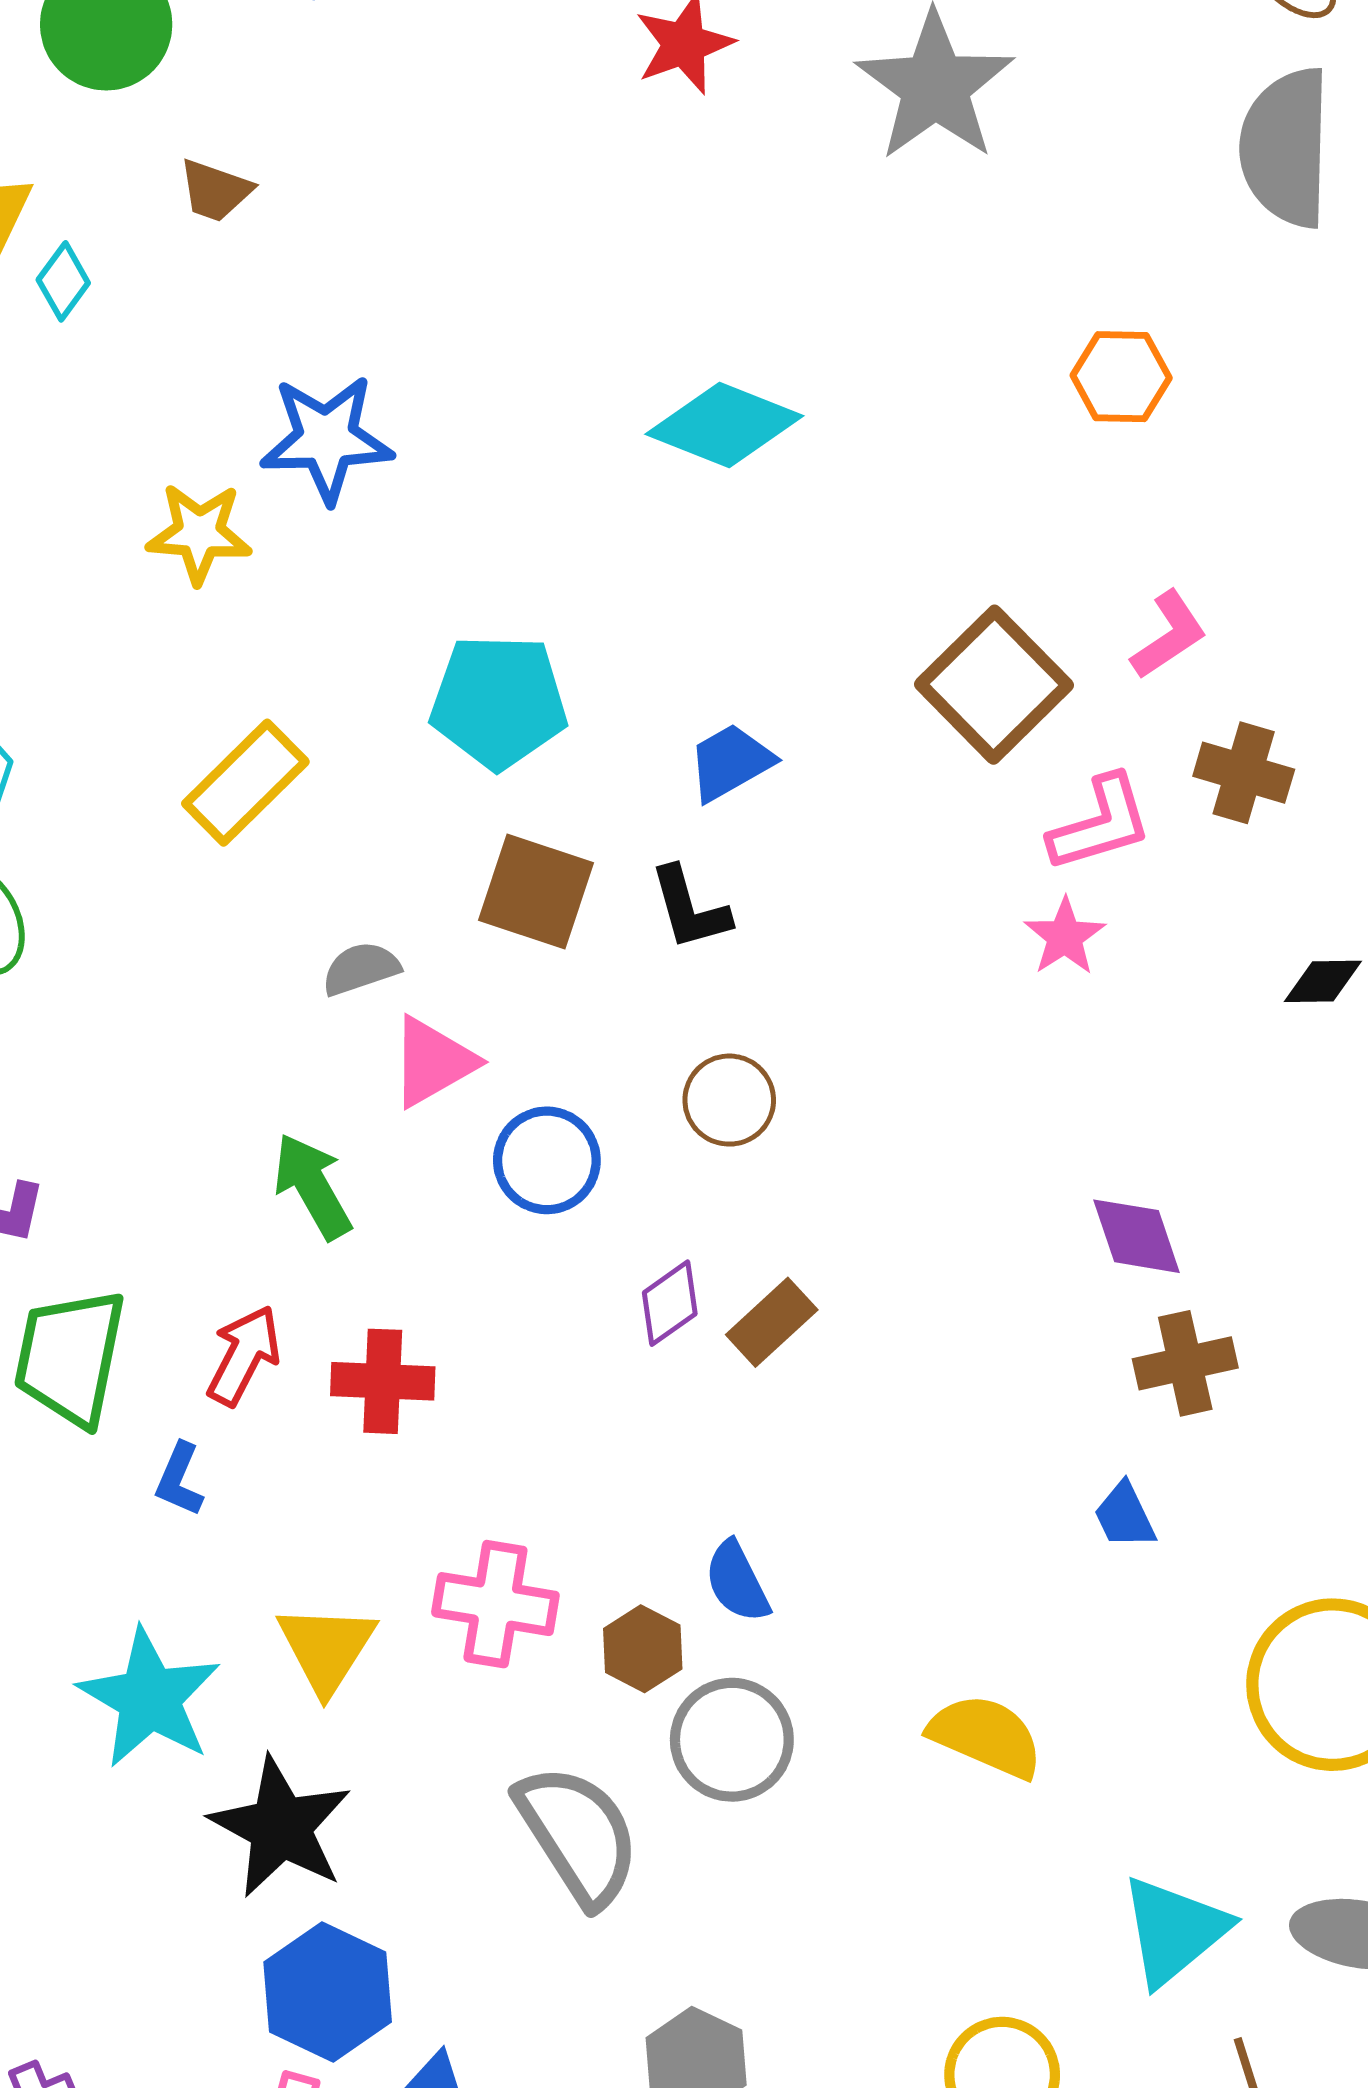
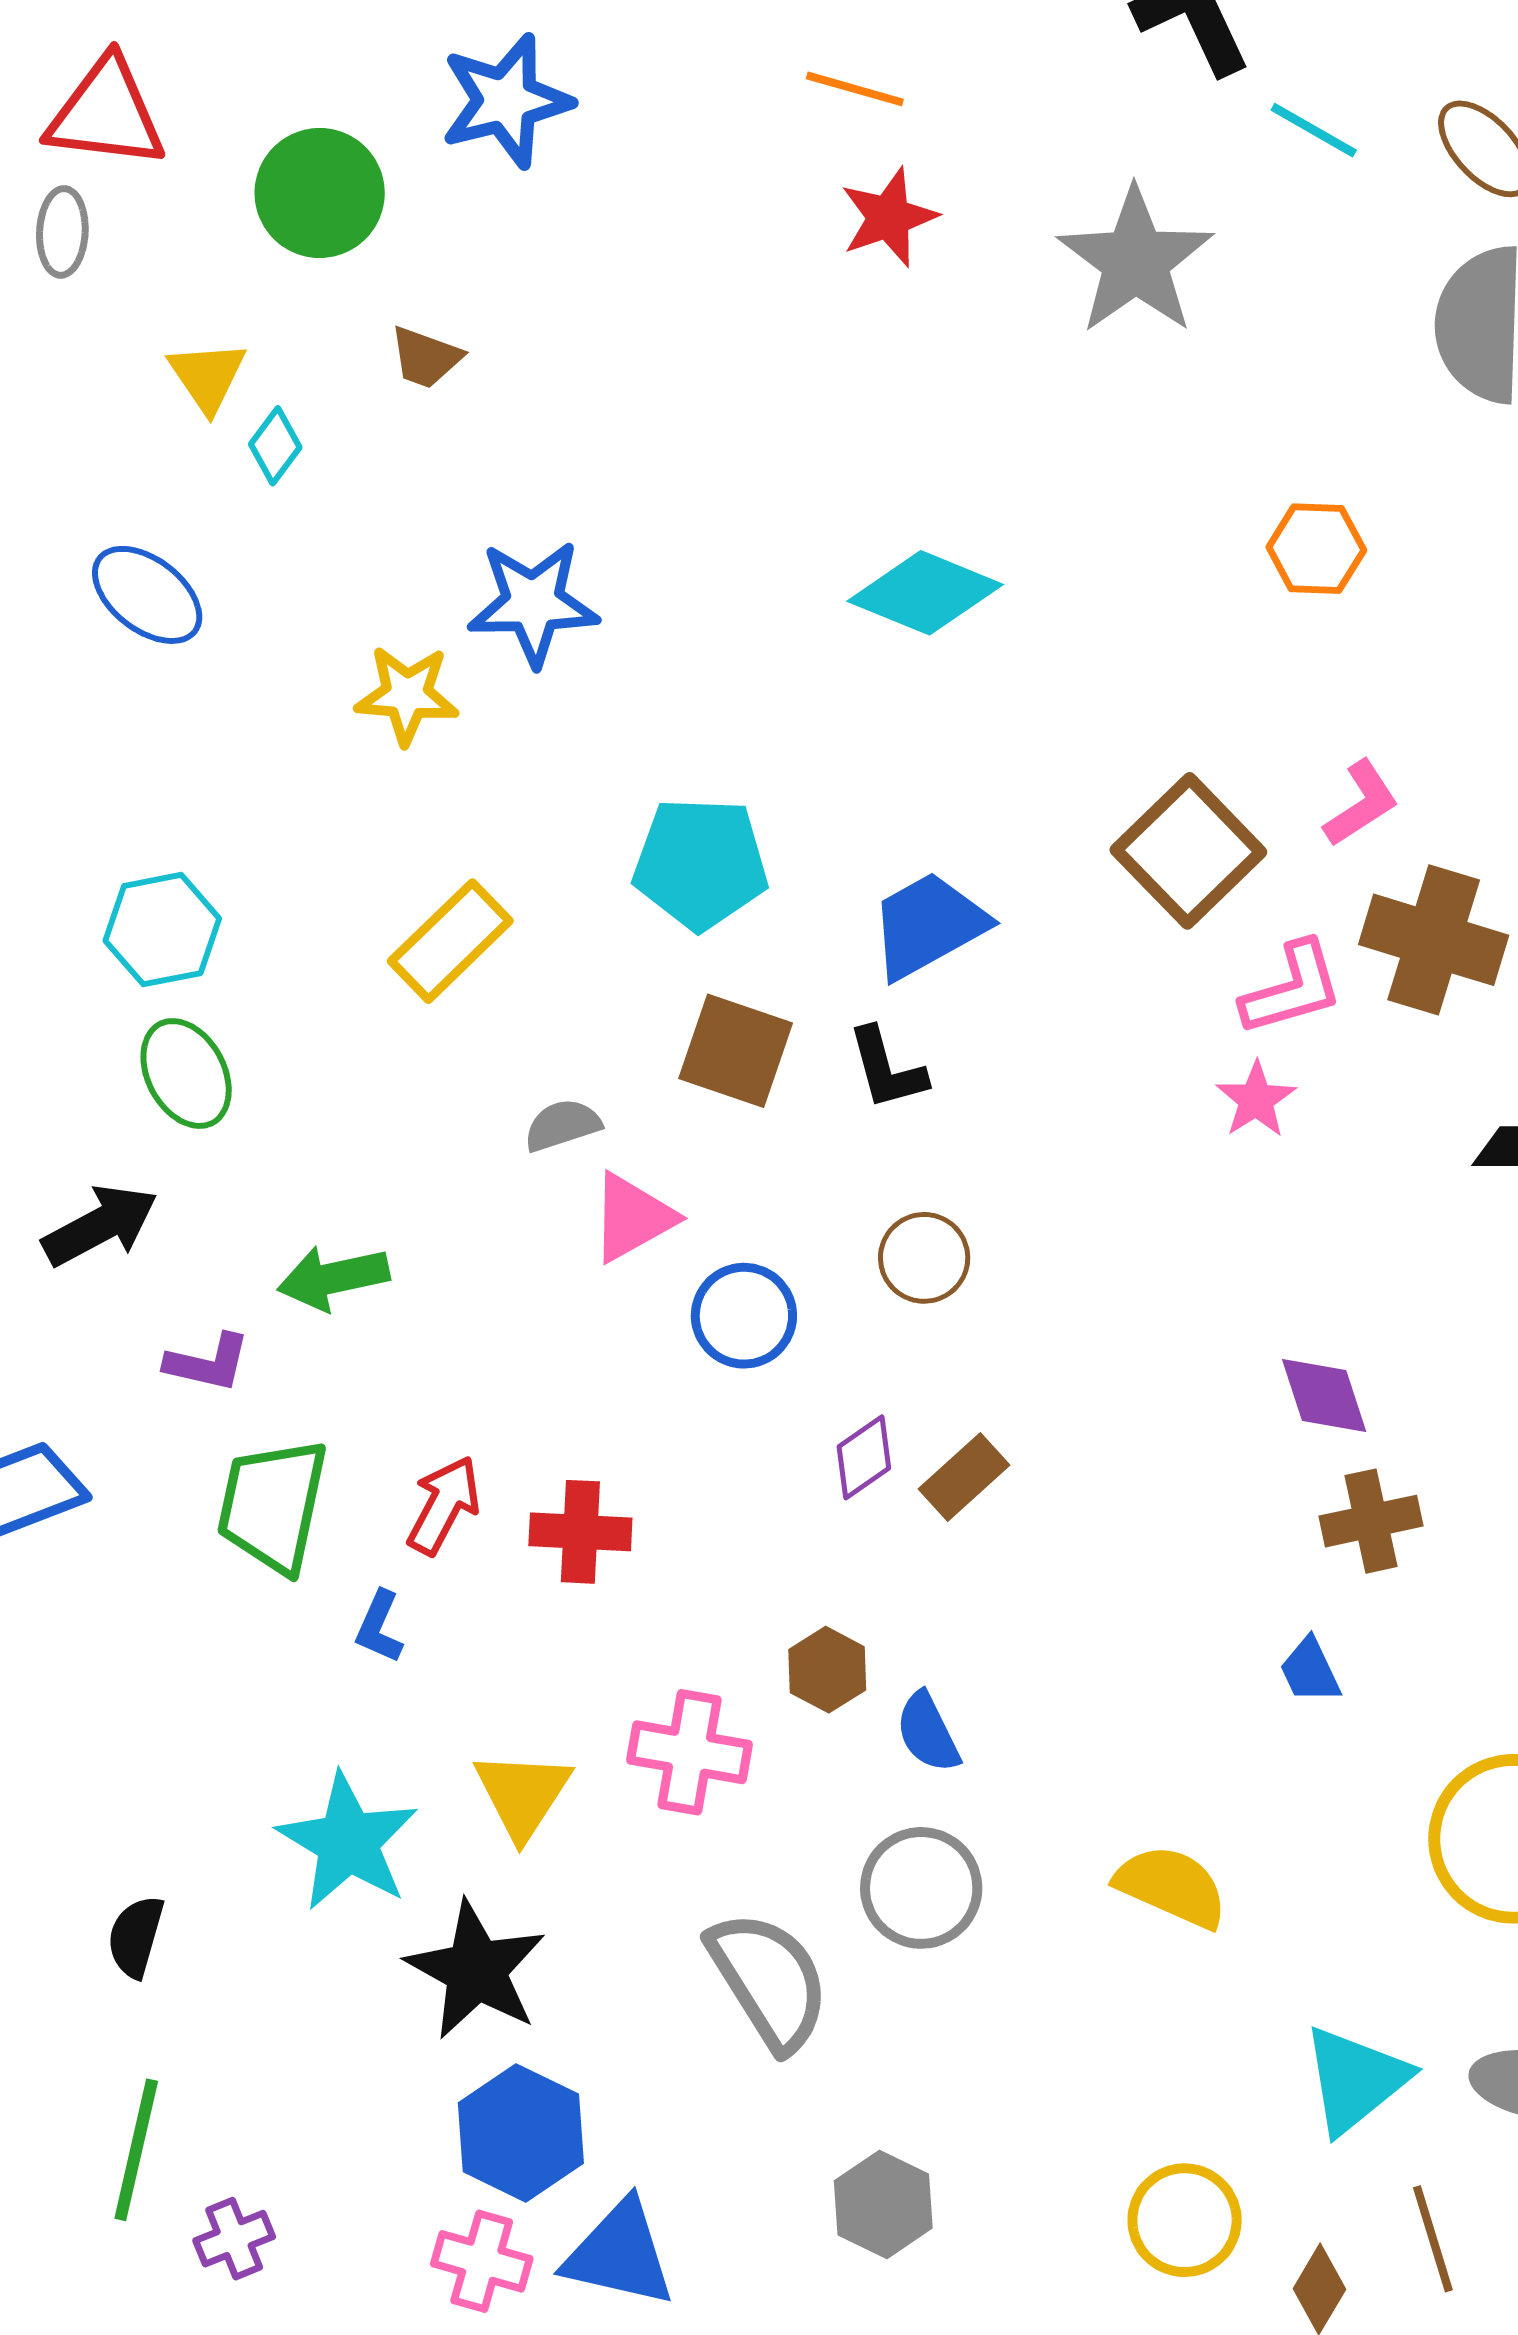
blue trapezoid: (730, 762) -> (928, 925), size x1.4
brown cross: (1244, 773) -> (1434, 940), size x1.5
green arrow: (312, 1186) -> (333, 1278), moved, turned -73
brown hexagon: (643, 1649) -> (827, 1670), moved

